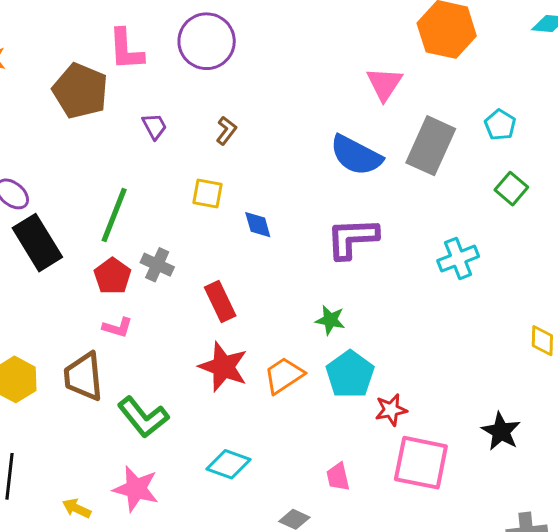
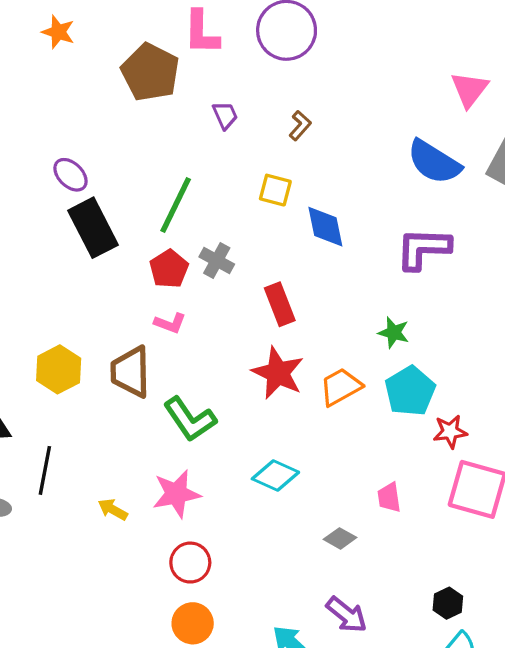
blue diamond: (258, 225) -> (325, 227), size x1.4
pink star: (136, 489) -> (176, 494), turned -30

